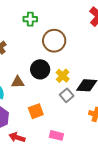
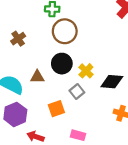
brown circle: (54, 41) -> (65, 31), moved
gray square: (67, 95) -> (77, 92), moved

